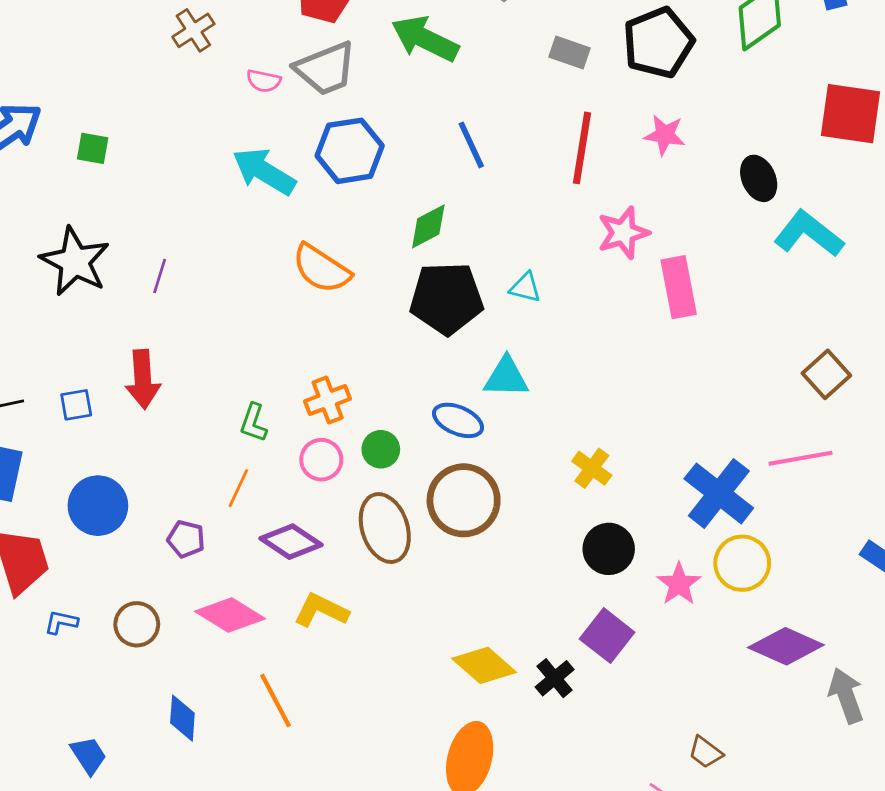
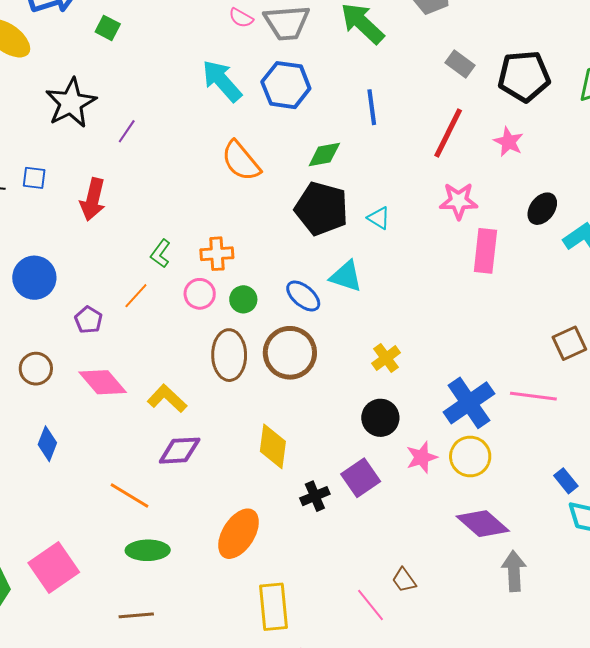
black ellipse: (759, 178) -> (542, 209), moved, turned 44
blue square: (76, 405) -> (34, 178), moved
purple diamond: (291, 542) -> (180, 451), moved, turned -54
yellow diamond: (484, 665) -> (273, 446), moved, turned 39
orange line: (276, 700) -> (129, 496), moved, turned -48

